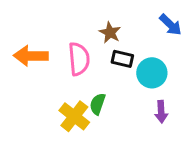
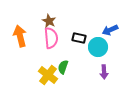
blue arrow: (171, 25) -> (110, 30), moved, turned 112
brown star: (110, 33) -> (49, 21), moved
orange arrow: (31, 56) -> (20, 36), turned 75

